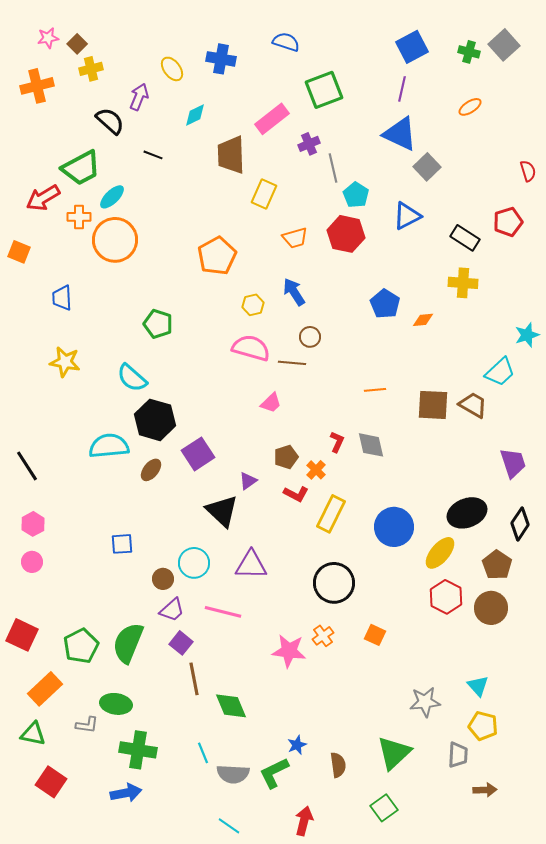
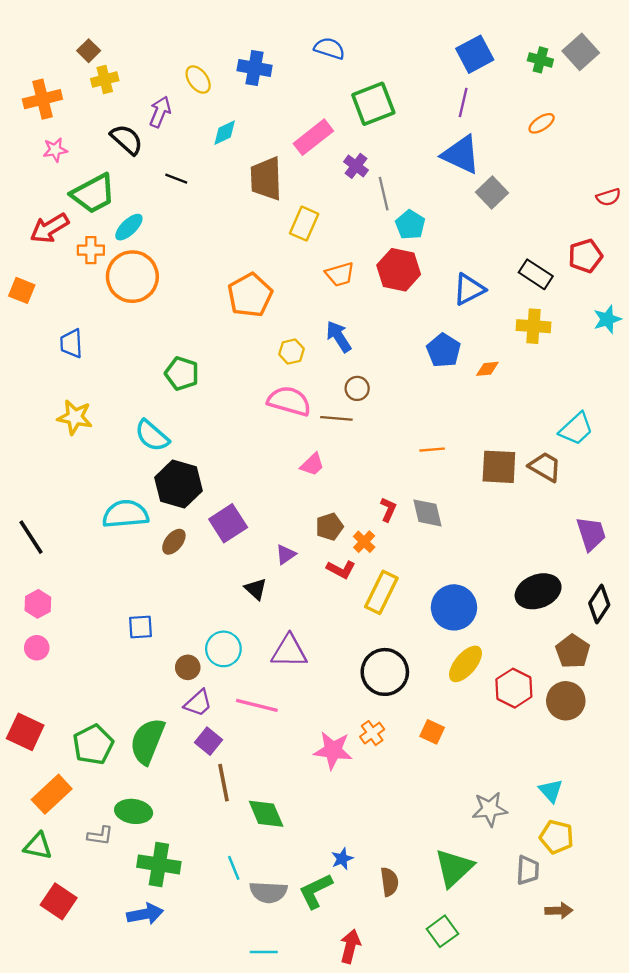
pink star: (48, 38) -> (55, 150), moved
purple cross: (309, 144) -> (356, 166), turned -30
red semicircle: (528, 171) -> (608, 197), turned 90
blue triangle: (407, 216) -> (469, 289), moved
cyan star: (527, 335) -> (607, 319), moved
black triangle: (222, 511) -> (256, 589), size x0.6
yellow ellipse: (440, 553) -> (465, 664), moved
cyan line: (229, 826) -> (264, 952), turned -35

